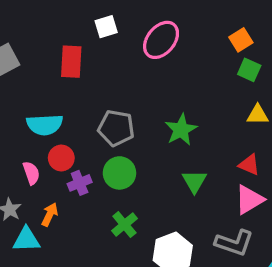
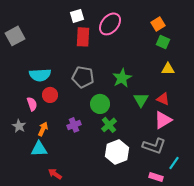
red rectangle: (71, 62) -> (83, 37), moved
green circle: (119, 173) -> (100, 104), moved
green triangle: (194, 181) -> (141, 100), moved
purple cross: (80, 183) -> (74, 125), moved
green cross: (124, 225) -> (109, 125), moved
cyan triangle: (26, 239) -> (39, 149), moved

